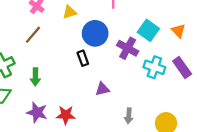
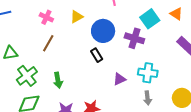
cyan square: (148, 30) -> (150, 19), turned 30
cyan cross: (154, 67) -> (148, 73), moved

